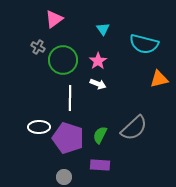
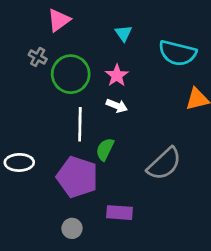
white ellipse: (39, 127) -> (19, 162), moved
green semicircle: (100, 135) -> (105, 149), moved

